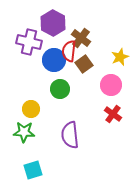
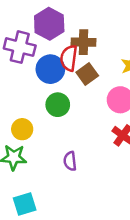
brown cross: (81, 38) -> (83, 42), turned -36
purple semicircle: (70, 135) -> (70, 161), size x0.6

